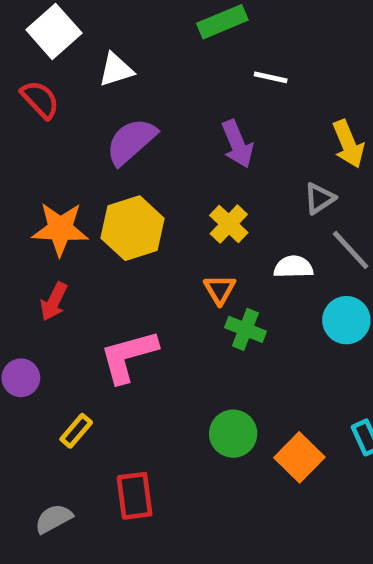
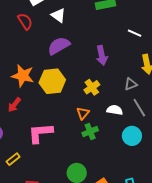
white triangle: (116, 70) -> (58, 15), turned 42
white line: (271, 77) -> (135, 33), moved
green cross: (245, 329) -> (90, 132), turned 35

